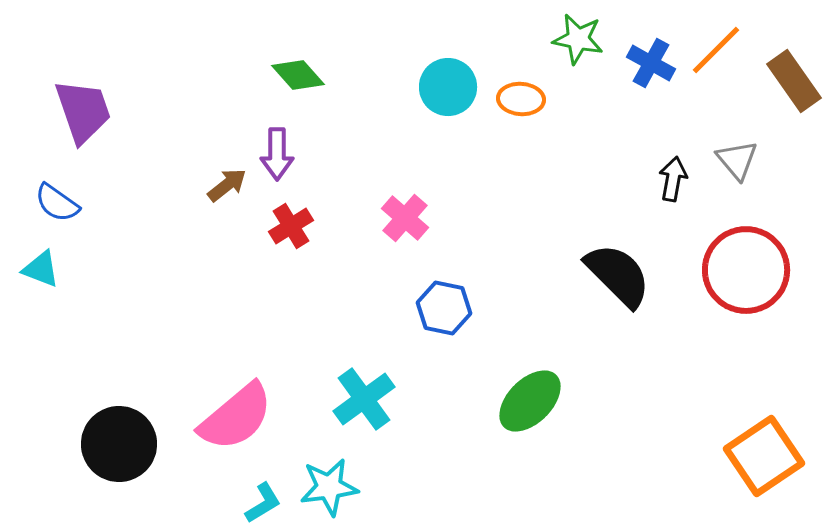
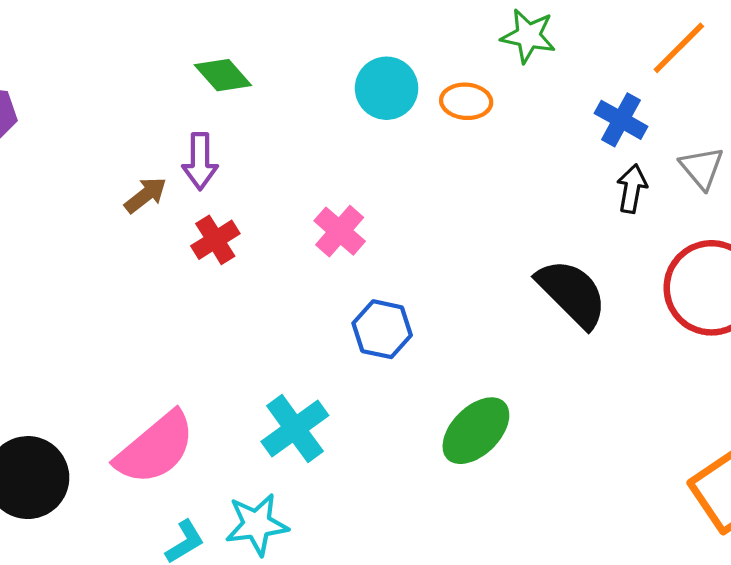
blue cross: (651, 63) -> (621, 120), moved

